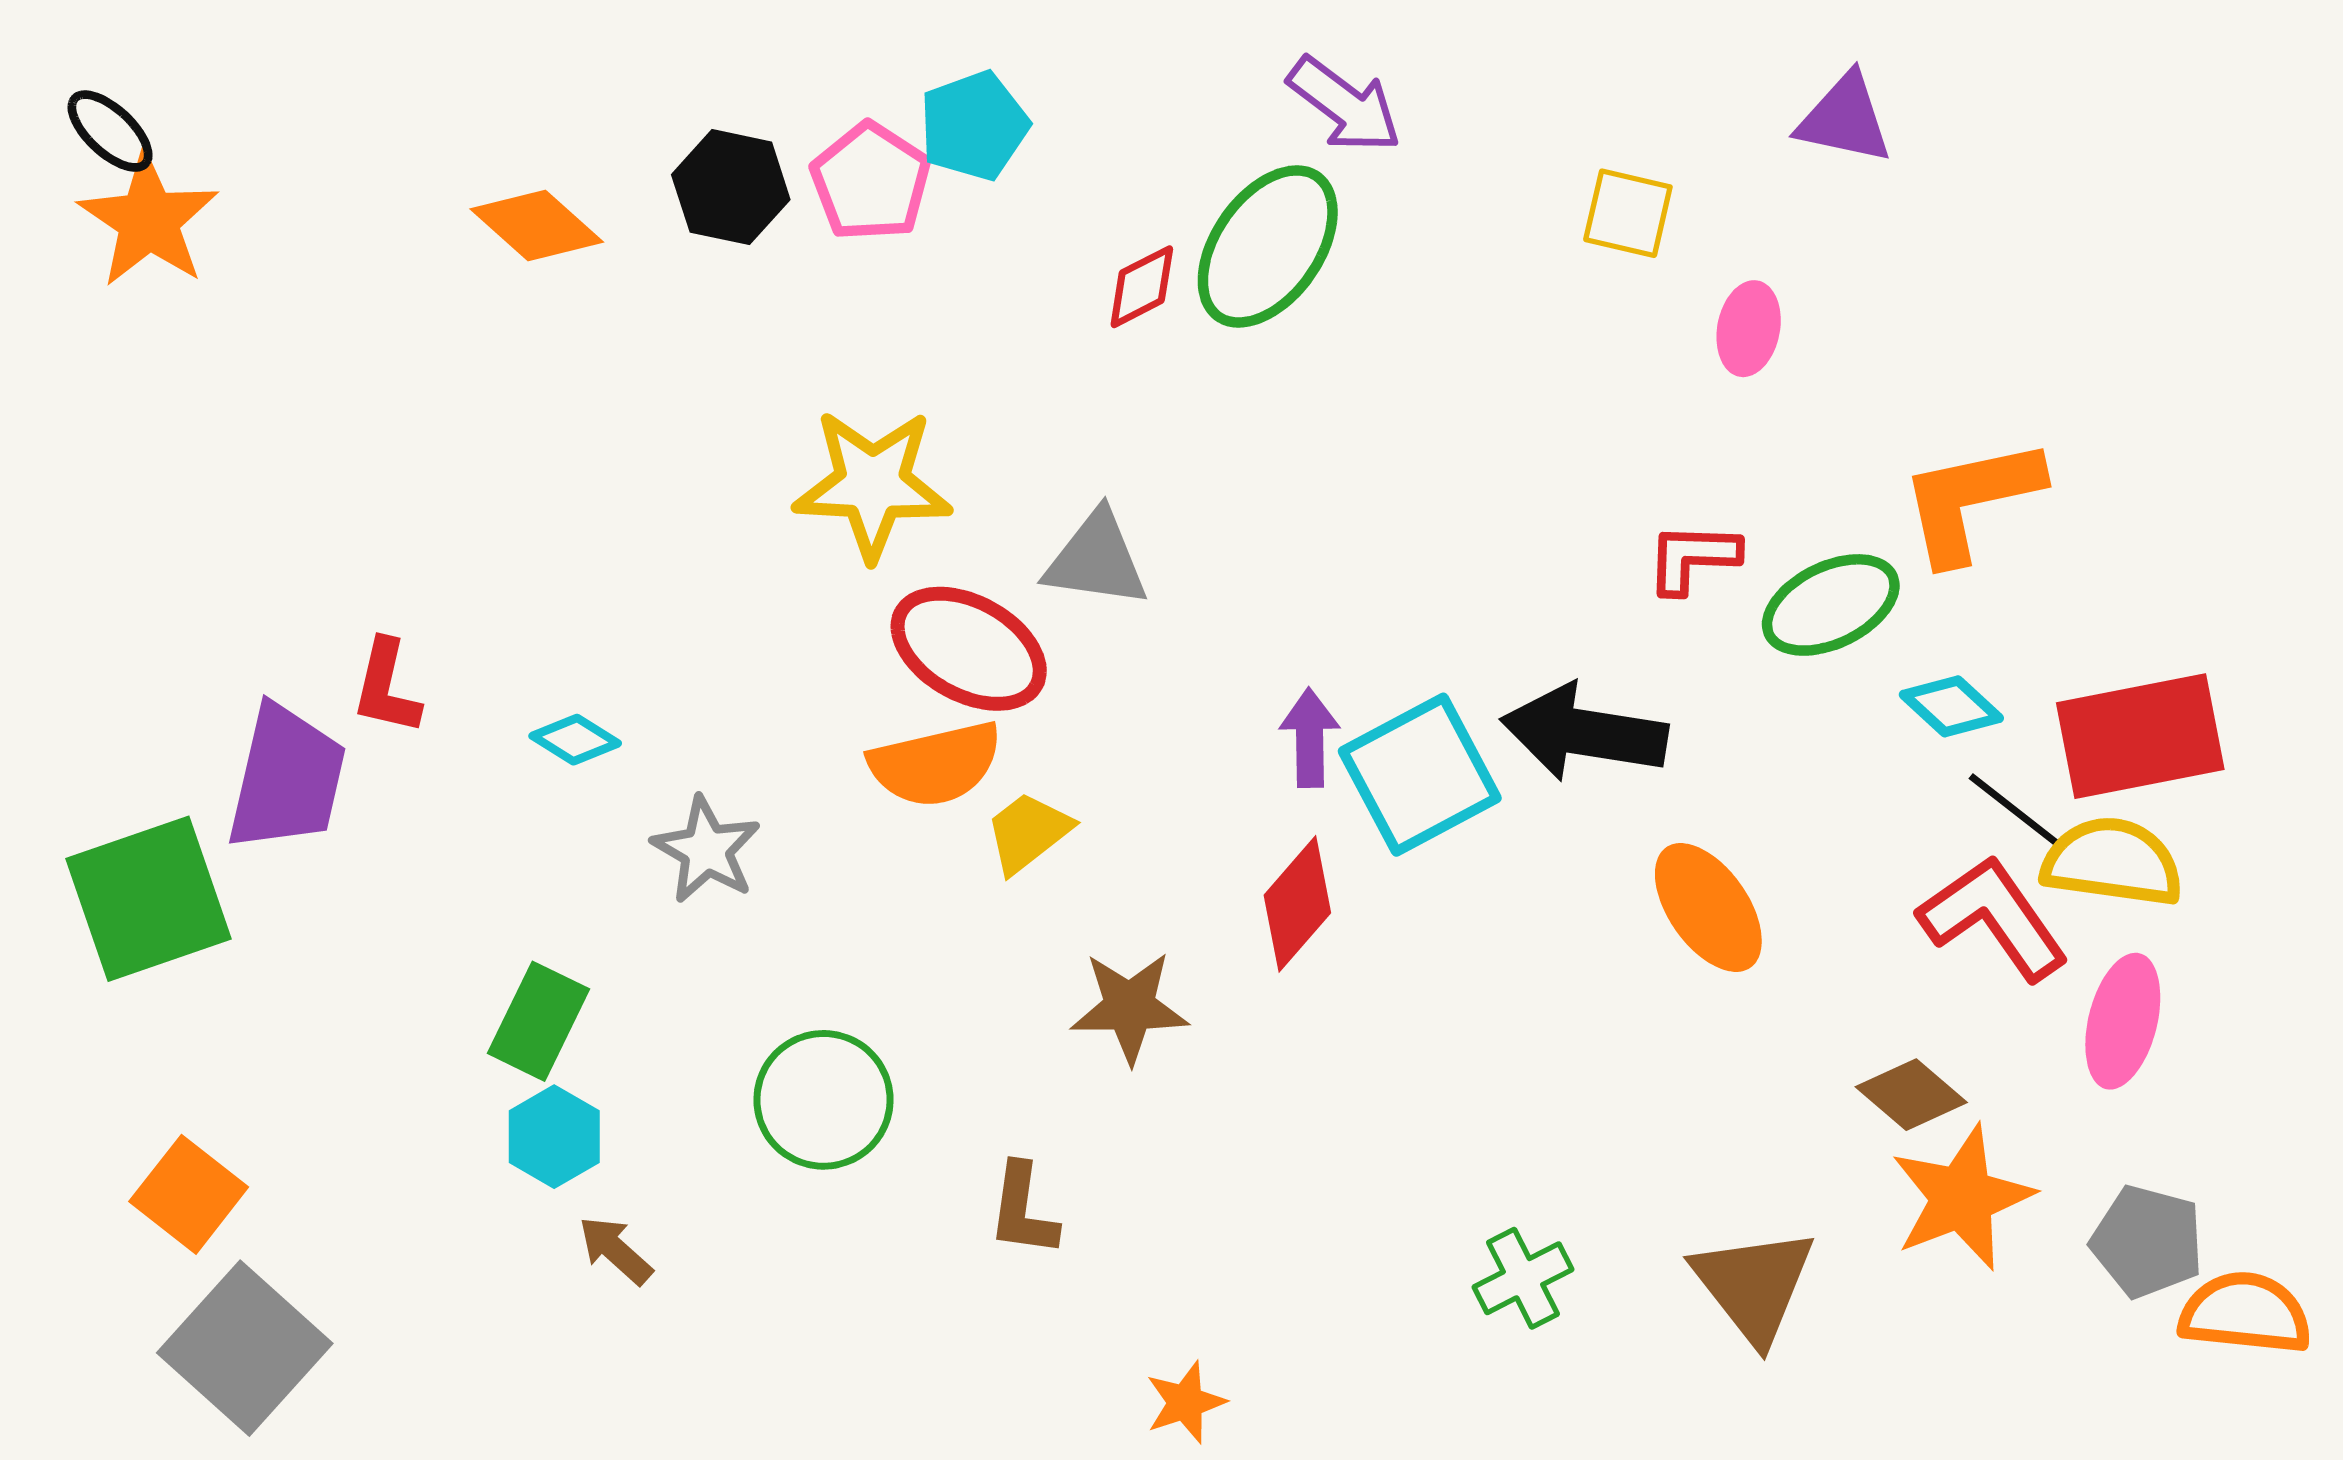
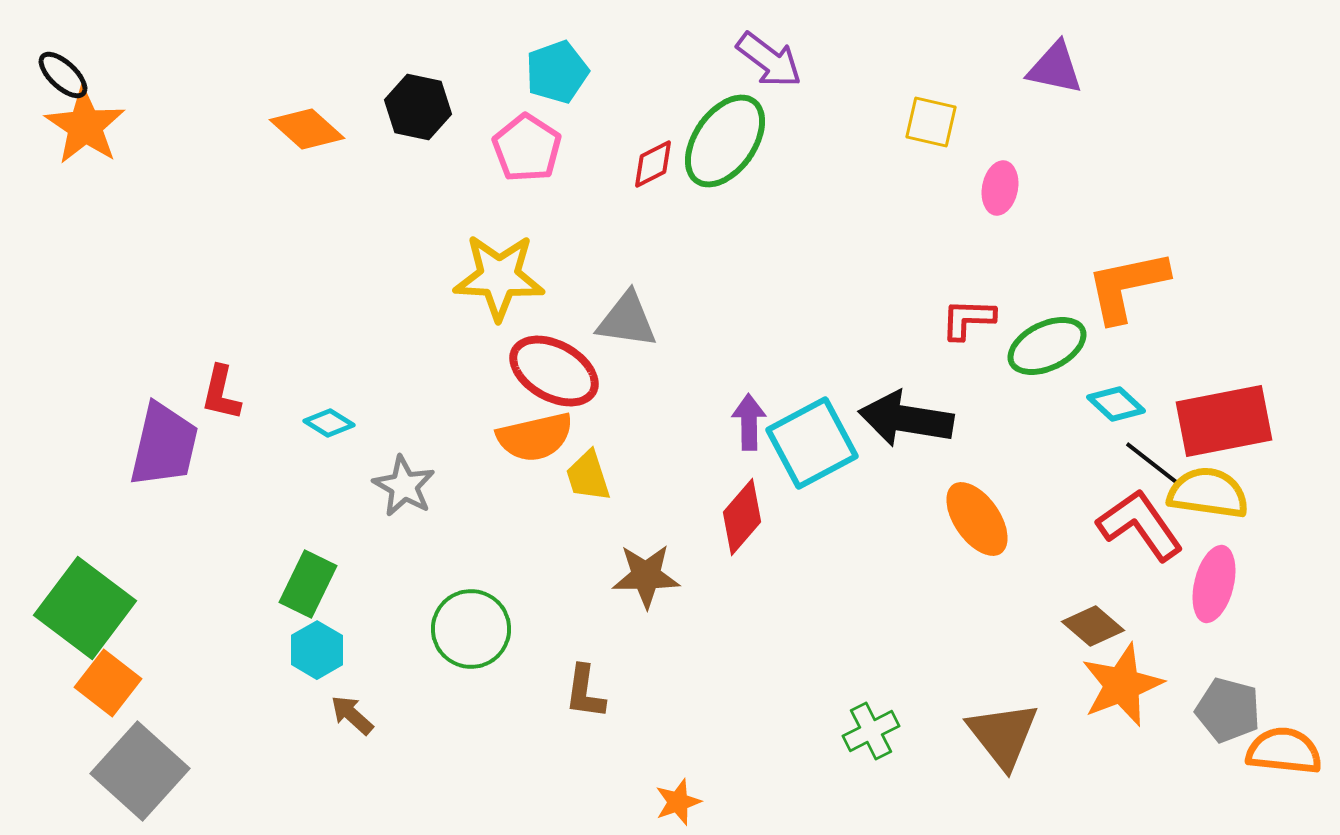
pink pentagon: (871, 182) -> (527, 148), moved
yellow trapezoid: (1028, 832) -> (588, 476), turned -70
green square: (149, 899) -> (85, 608), moved, turned -34

